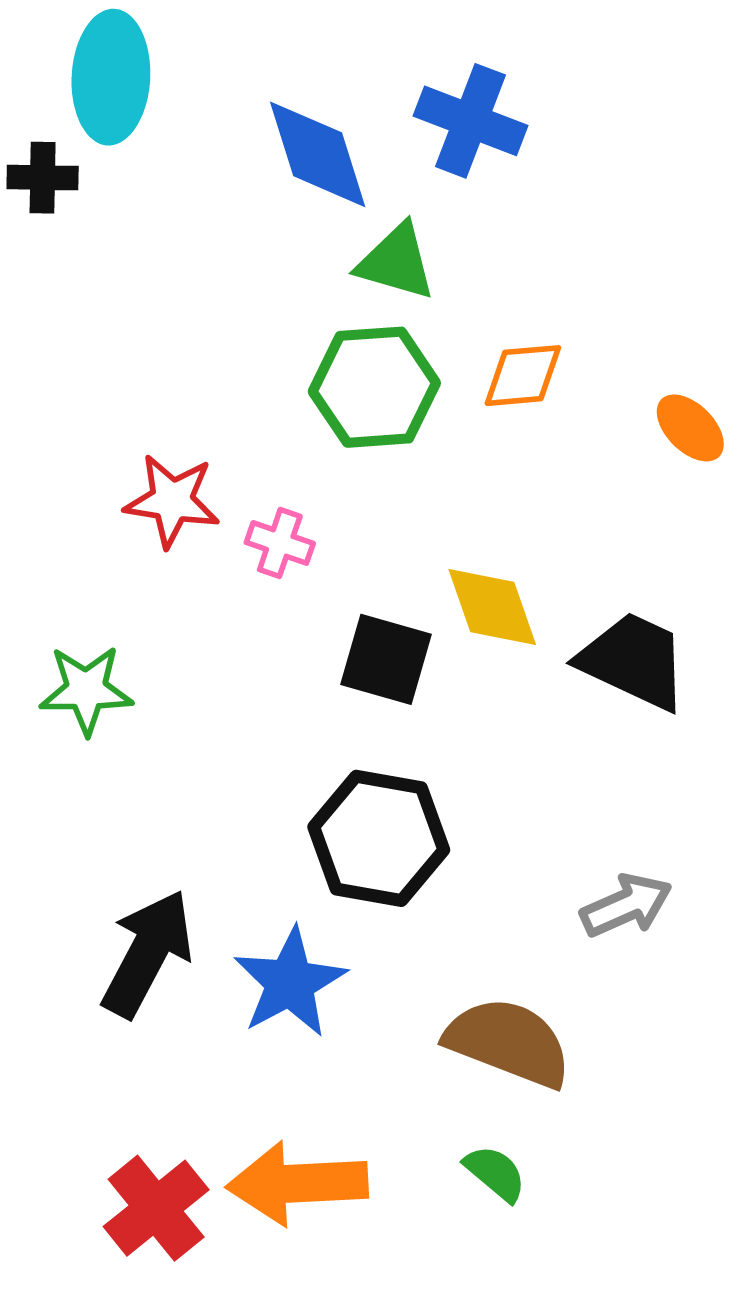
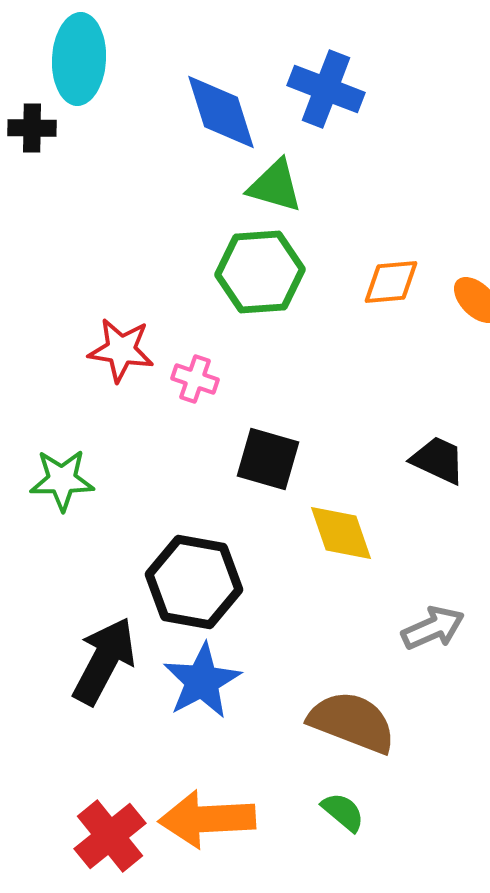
orange diamond: (523, 376) -> (391, 282), moved
yellow diamond: (492, 607) -> (341, 533), moved
black trapezoid: (633, 661) -> (438, 460), size x0.7
black hexagon: (379, 838) -> (194, 582), moved

